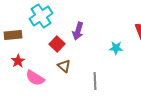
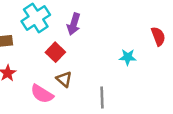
purple arrow: (78, 31) -> (74, 24), moved
pink semicircle: (35, 78) -> (42, 94), moved

